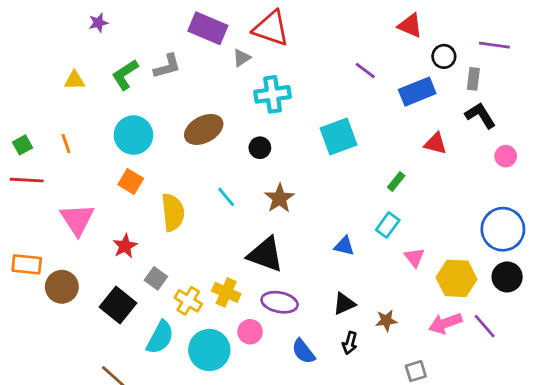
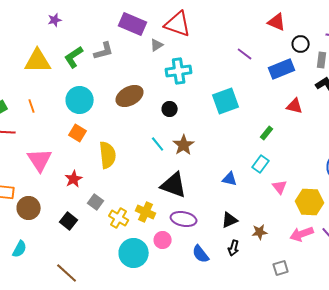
yellow triangle: (74, 80) -> (38, 61), size x1.8
cyan line: (226, 197) -> (158, 144), moved
black square: (118, 305) -> (69, 221), size x0.7
cyan semicircle: (160, 337) -> (20, 249), moved, size x0.7

